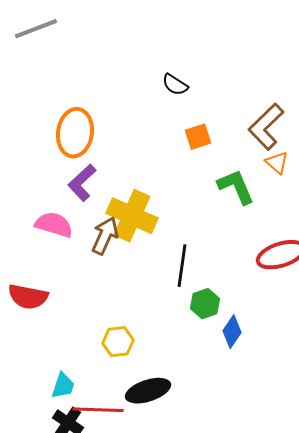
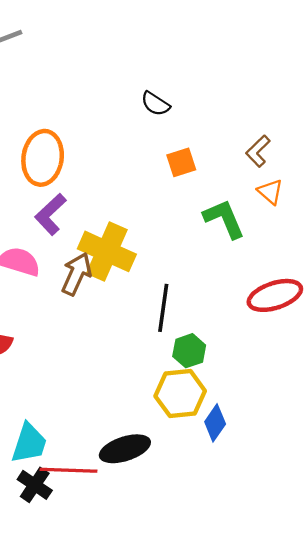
brown L-shape: (266, 127) -> (258, 151), size x0.6
blue diamond: (232, 332) -> (215, 423), moved
yellow hexagon: (118, 342) -> (180, 394), moved, size x1.4
cyan trapezoid: (63, 386) -> (29, 443), size x1.4

